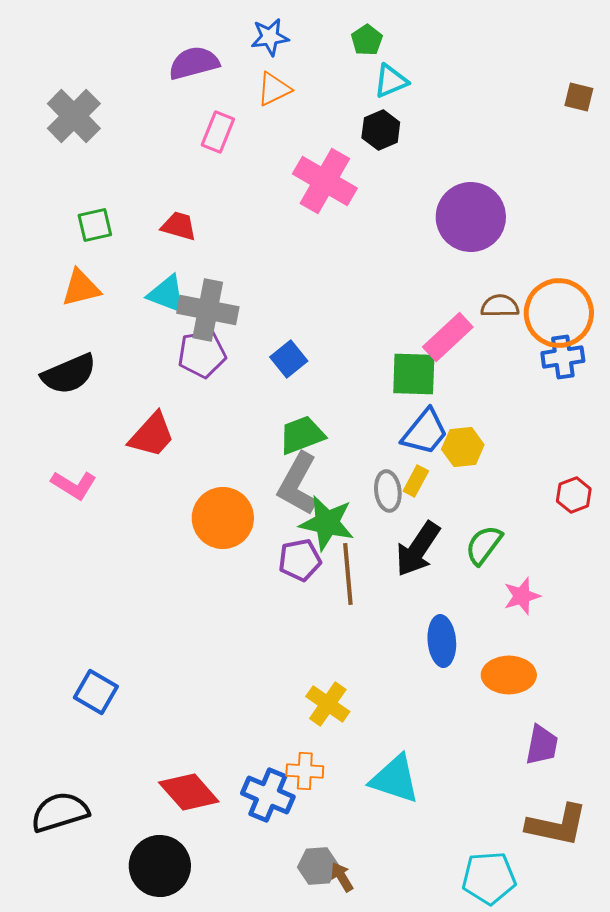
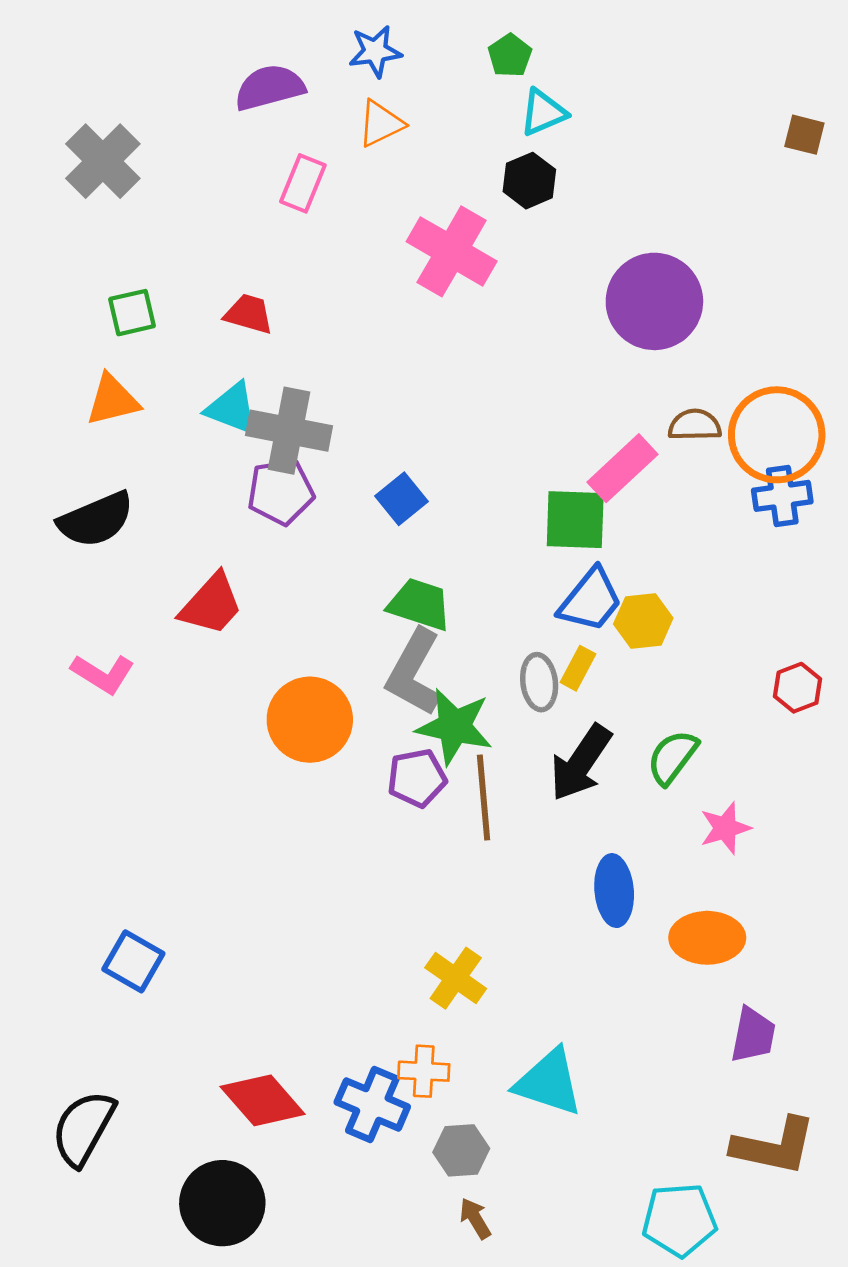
green trapezoid: (302, 435) -> (420, 604), turned 39
black semicircle: (60, 812) -> (83, 1128), turned -44
gray hexagon: (318, 866) -> (461, 1150), moved

